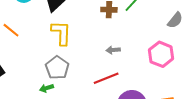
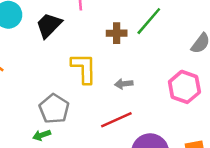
yellow L-shape: (61, 33) -> (84, 68), moved

